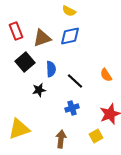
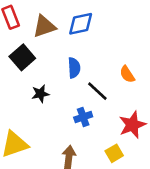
blue semicircle: (51, 69) -> (74, 68), moved
black line: (75, 81) -> (97, 91), moved

